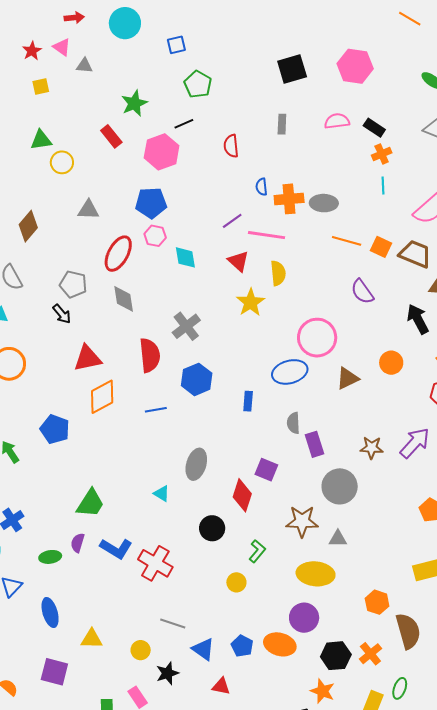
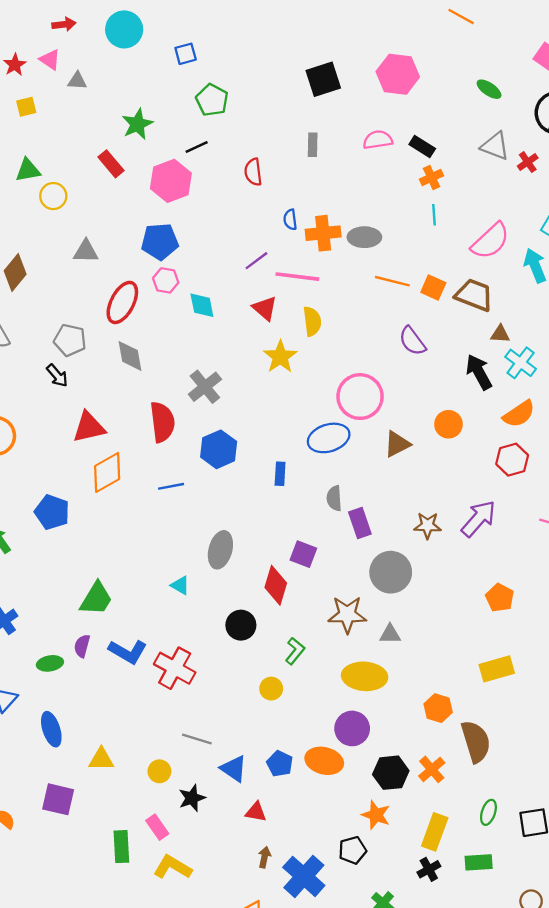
green ellipse: (400, 688) -> (488, 812), moved

